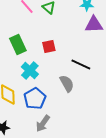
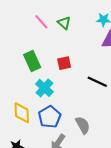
gray semicircle: (67, 84) -> (83, 125), moved

